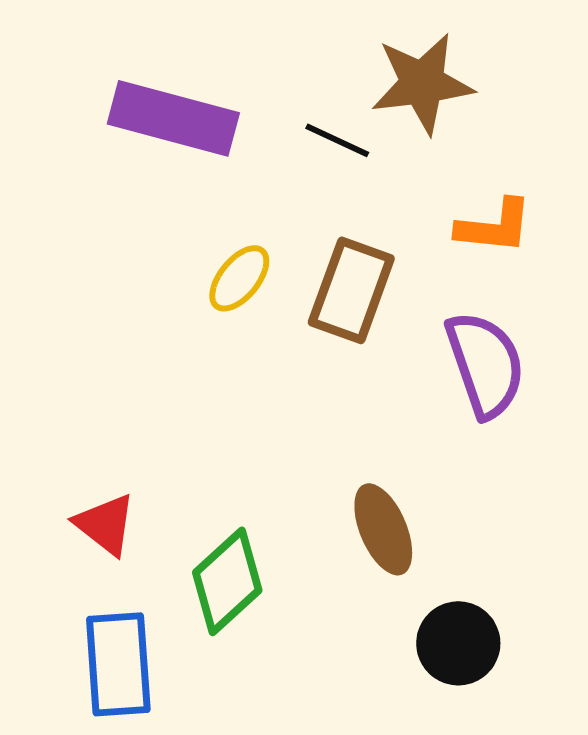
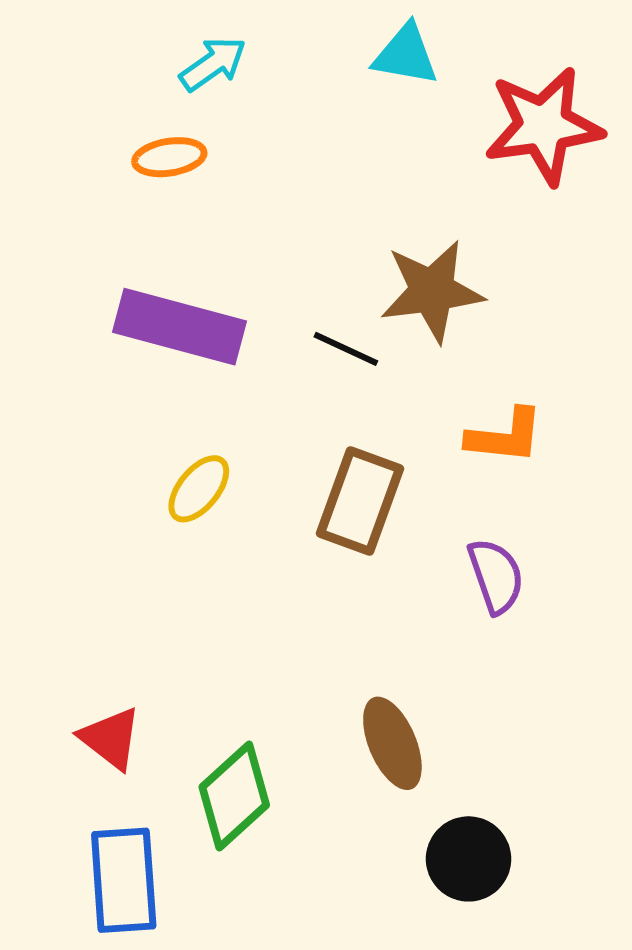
yellow ellipse: (239, 278) -> (199, 489), moved
purple semicircle: (485, 364) -> (496, 576), size x0.7

